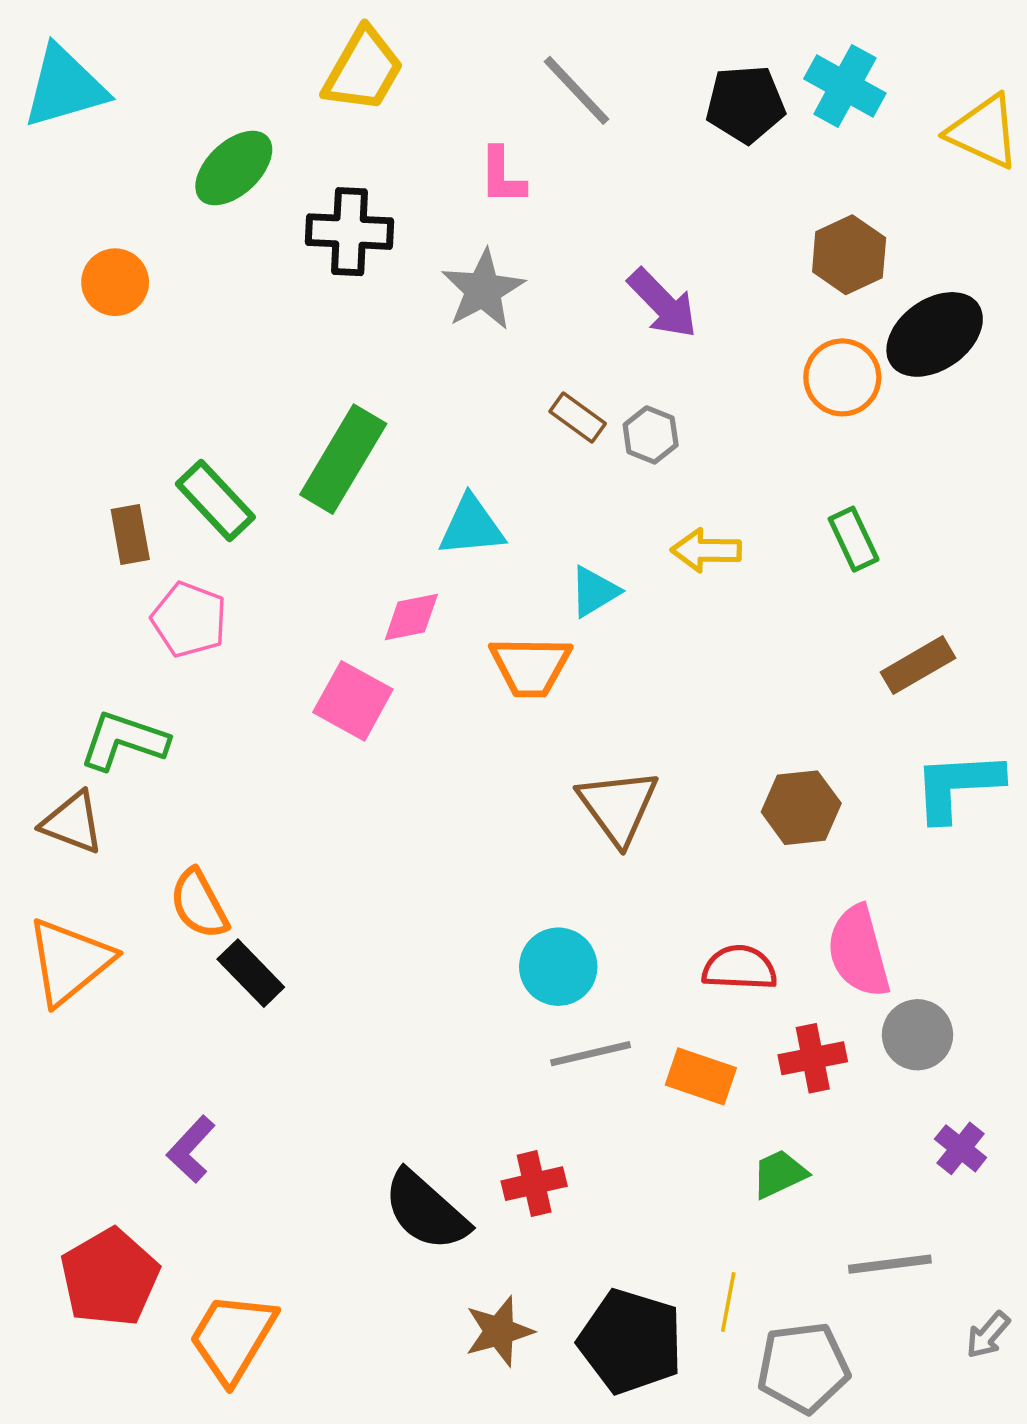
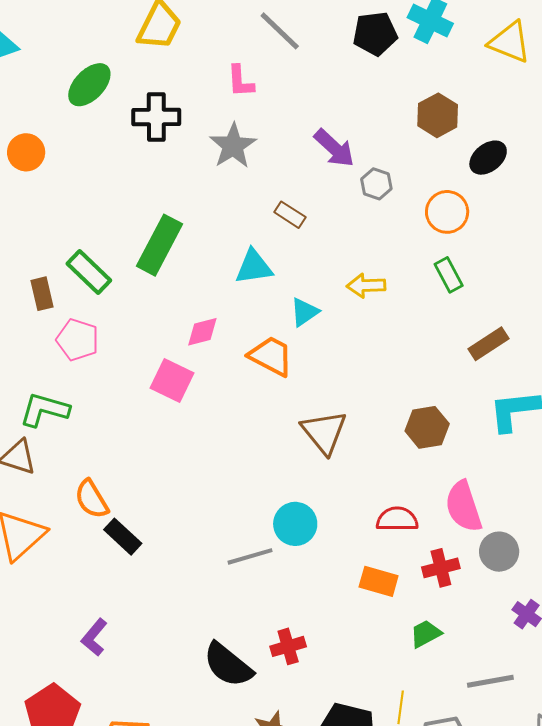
black ellipse: (935, 334) -> (488, 158), size x0.7
orange circle: (842, 377) -> (447, 212), moved
gray hexagon: (651, 435) -> (376, 184), moved
cyan triangle: (471, 526) -> (254, 267), moved
orange trapezoid: (531, 666) -> (271, 356), turned -150
gray line: (591, 1054) -> (250, 556), moved

